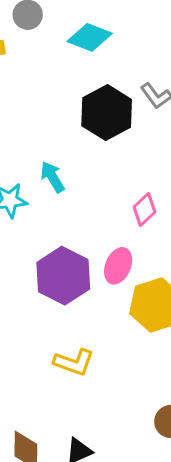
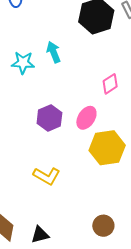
purple hexagon: (63, 276) -> (49, 118), size x0.7

